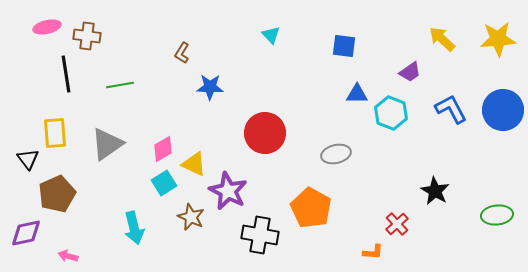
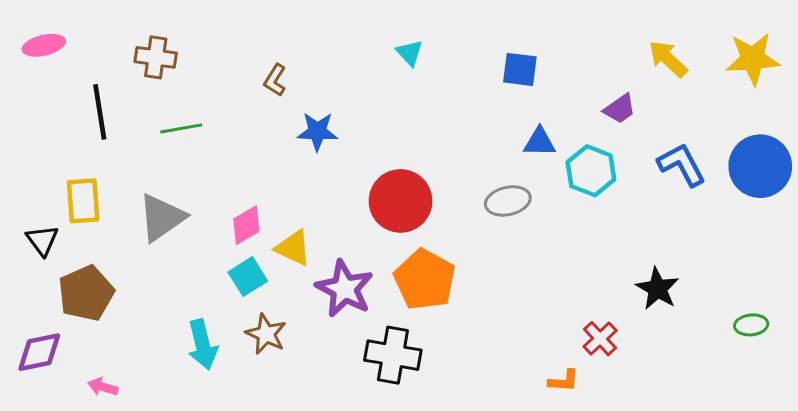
pink ellipse: (47, 27) -> (44, 45), moved
brown cross: (87, 36) -> (156, 57), moved
gray ellipse: (336, 154) -> (508, 201), moved
orange pentagon: (311, 208) -> (425, 280), moved
green ellipse: (497, 215) -> (751, 325), size x0.7
brown star: (191, 217) -> (266, 334), moved

